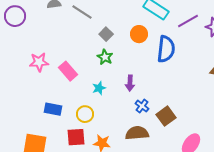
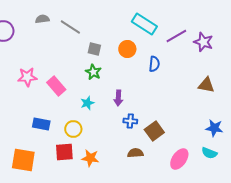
gray square: (106, 34) -> (94, 49), turned -32
blue semicircle: (166, 49) -> (154, 64), size x0.6
blue cross: (142, 106) -> (130, 121), turned -32
brown semicircle: (137, 133) -> (135, 153), moved, size x0.7

